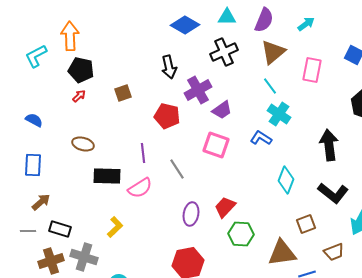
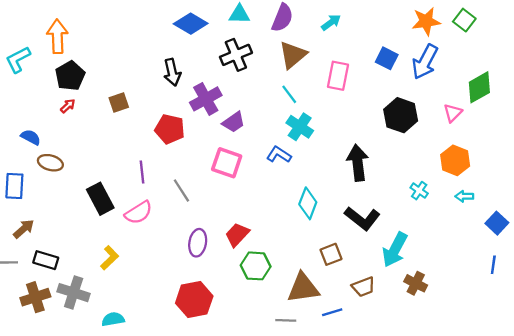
black pentagon: (81, 70) -> (70, 76), turned 30
blue semicircle: (34, 120) -> (31, 137), moved
brown ellipse: (83, 144) -> (50, 163), moved
black rectangle: (107, 176) -> (100, 199), turned 60

